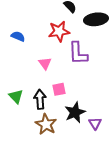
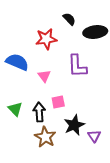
red star: (59, 31) -> (46, 39), moved
blue semicircle: (18, 36) -> (17, 62), moved, size x1.6

